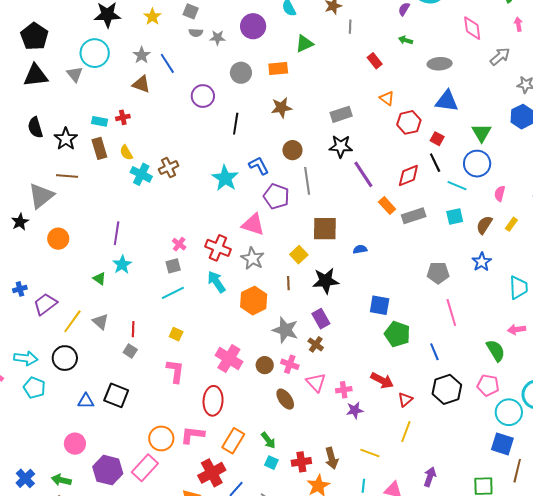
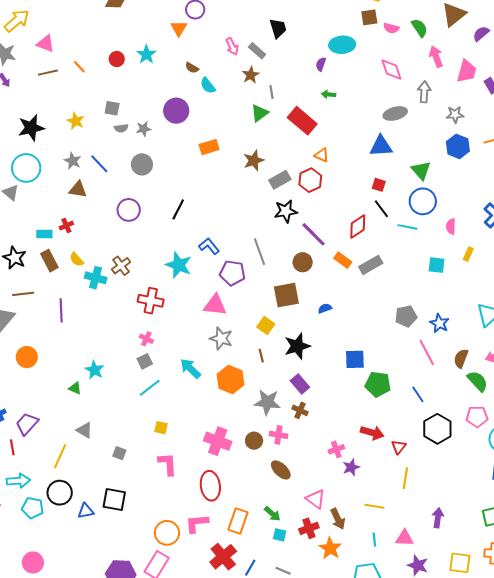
pink arrow: (518, 24) -> (436, 57), size x1.5
green triangle: (304, 44) -> (260, 113), moved
gray arrow: (500, 56) -> (424, 92), turned -35
red rectangle: (375, 61) -> (302, 121), size x1.8
gray ellipse: (440, 64) -> (395, 114), moved
gray circle: (241, 73) -> (142, 164), moved
purple circle: (203, 96) -> (129, 210), moved
brown star: (281, 108) -> (254, 160), moved
red hexagon: (409, 122) -> (310, 180), moved
black line: (236, 124) -> (178, 209), turned 30
brown circle: (292, 150) -> (303, 262), moved
cyan square: (455, 217) -> (437, 265), moved, turned 30
brown semicircle: (484, 225) -> (461, 358), moved
purple line: (117, 233) -> (61, 310), moved
red cross: (218, 248) -> (151, 301), moved
blue star: (482, 262) -> (439, 323), moved
yellow line: (72, 321) -> (60, 456), moved
red line: (133, 329) -> (12, 447), moved
black circle: (65, 358) -> (60, 493), moved
pink triangle: (316, 382) -> (316, 499), moved
pink circle: (75, 444) -> (33, 562), moved

